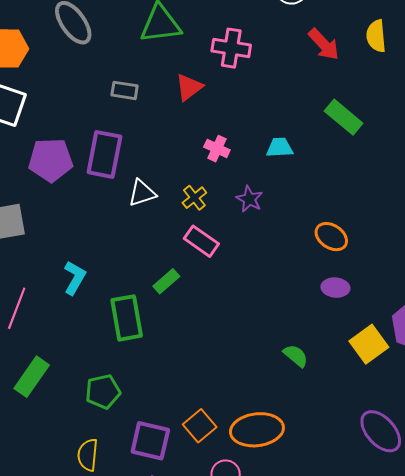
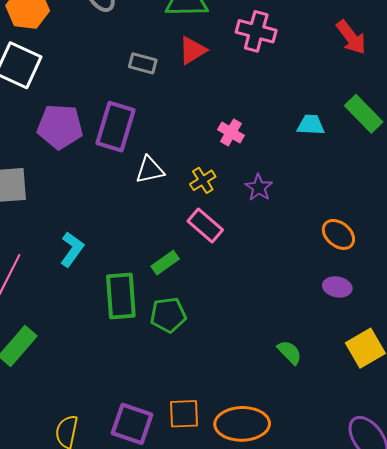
red triangle: (189, 87) -> (192, 50), moved
cyan trapezoid: (280, 148) -> (311, 125), moved
green pentagon: (103, 392) -> (168, 315), moved
orange square: (200, 426) -> (184, 414), turned 32

